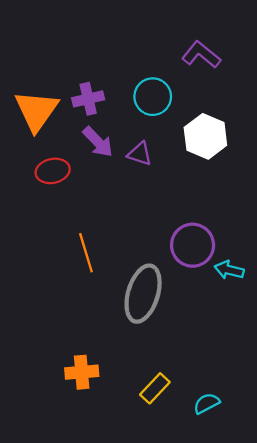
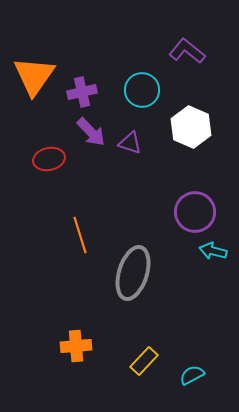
orange triangle: (36, 111) -> (34, 76), moved
purple circle: (193, 245) -> (195, 212), moved

